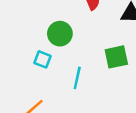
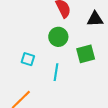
green circle: (60, 34) -> (58, 37), moved

